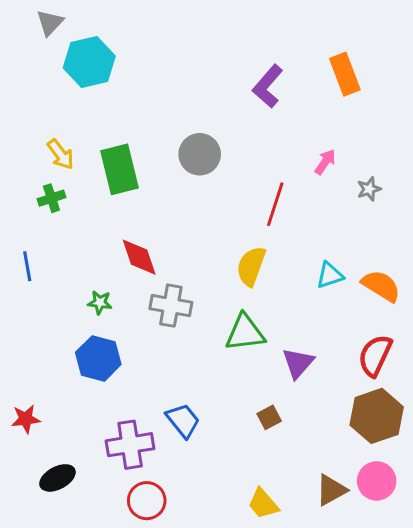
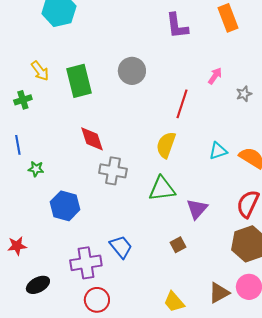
purple L-shape: (268, 86) -> (177, 26), turned -48
green cross: (51, 198) -> (23, 100), moved
green star: (100, 302) -> (36, 169), moved

